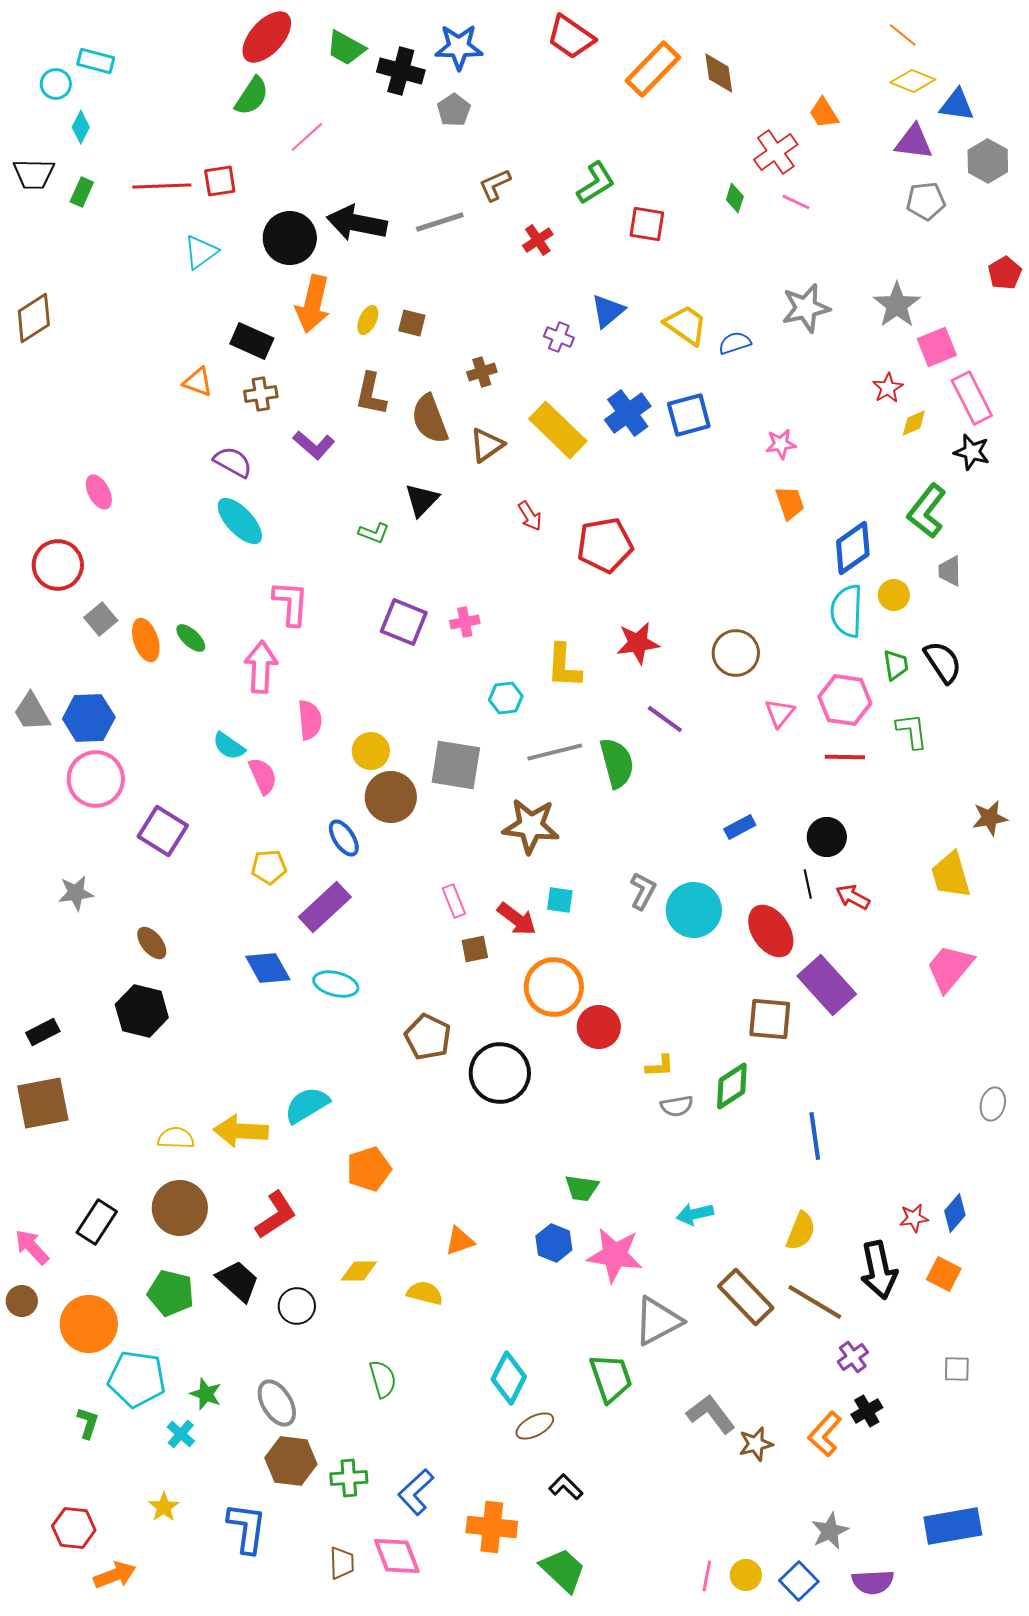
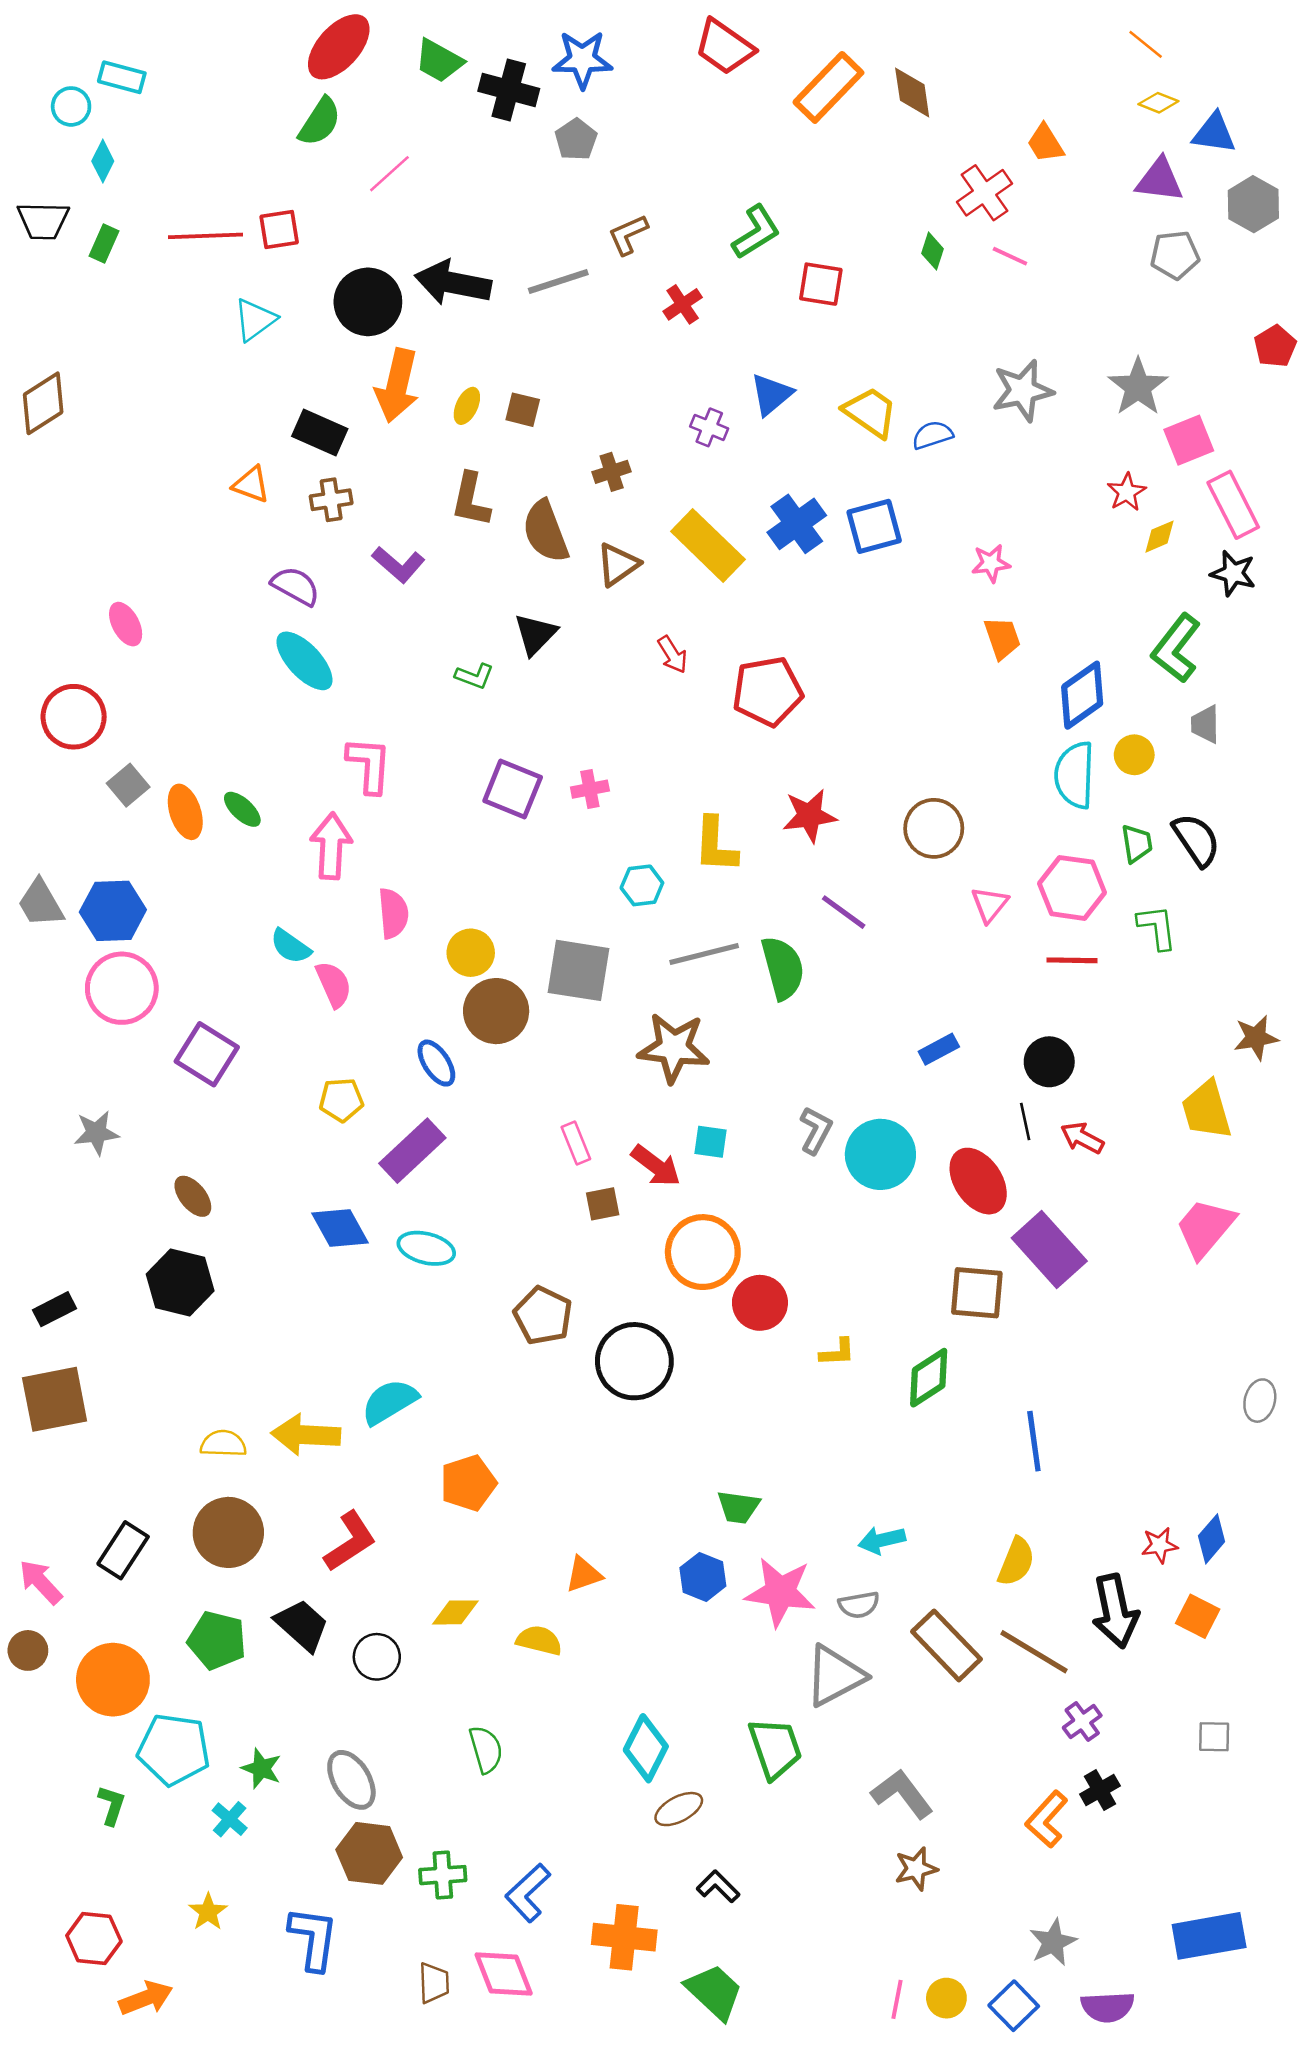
yellow diamond: (913, 81) -> (1158, 103), size x0.7
gray semicircle: (677, 1106) -> (859, 1605), moved
brown star: (756, 1444) -> (916, 1869), moved

